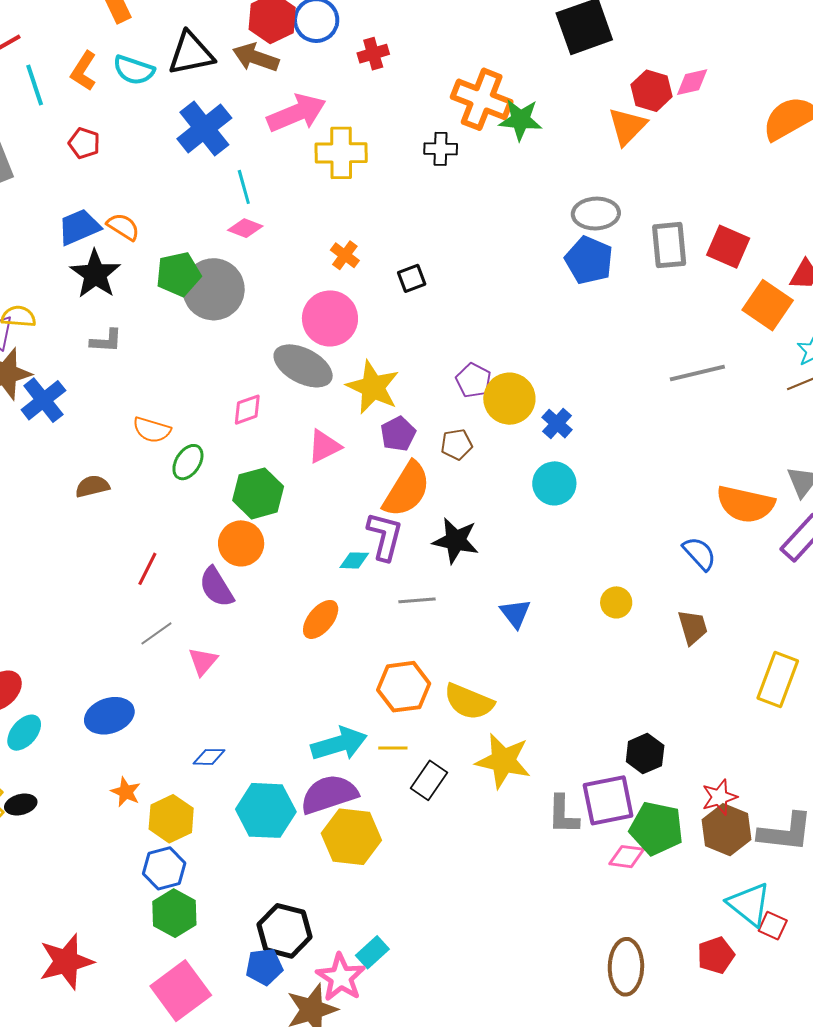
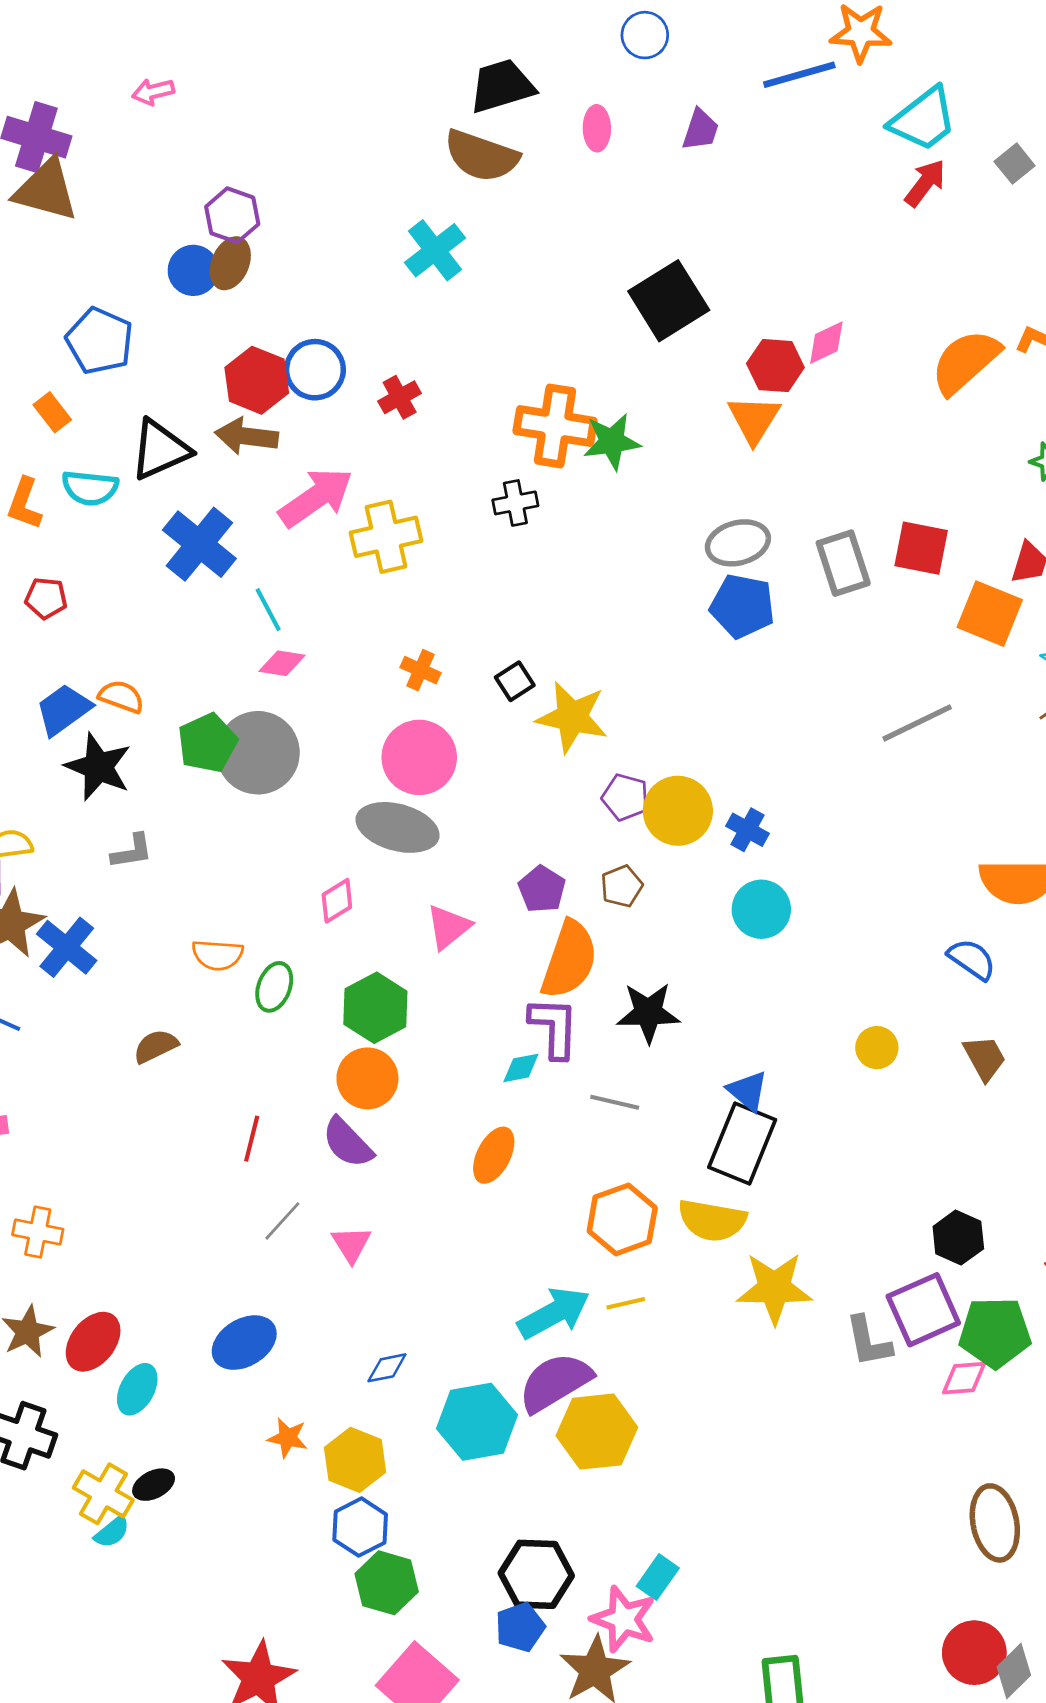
yellow star: (373, 387) -> (572, 717), moved
gray line: (417, 600) -> (615, 1102), turned 30
black rectangle: (429, 780) -> (742, 1143), moved, size x1.5

